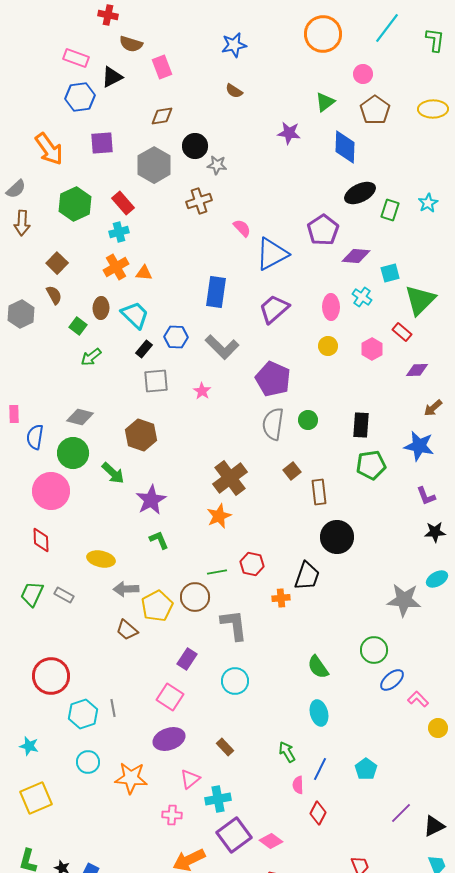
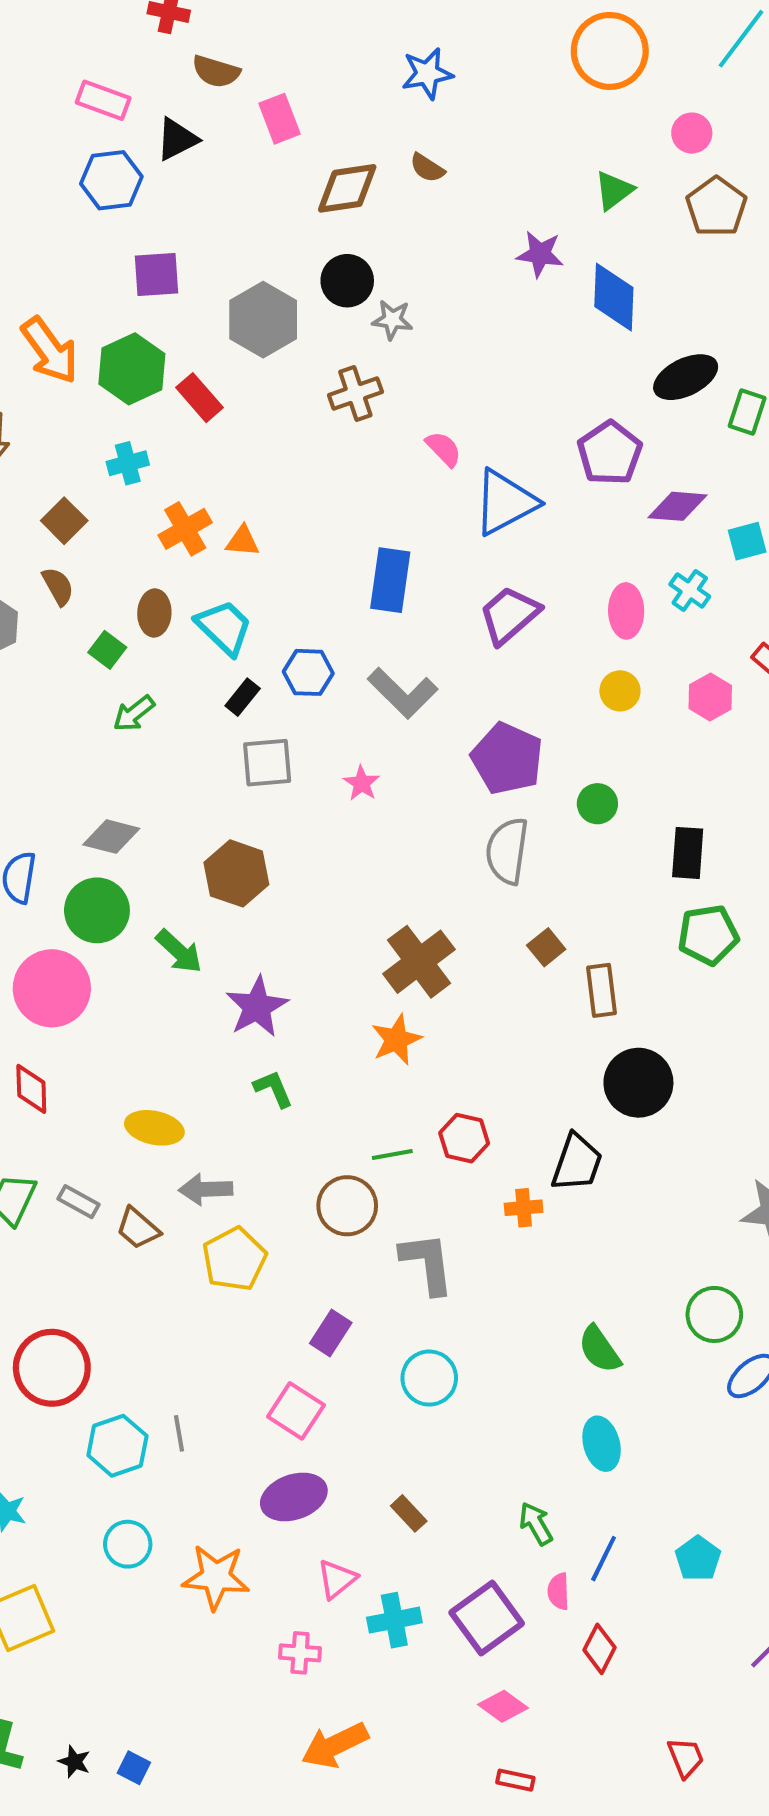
brown diamond: (162, 116) -> (347, 188), moved, size x1.4
blue diamond: (345, 147) -> (614, 297), moved
orange arrow: (49, 149) -> (50, 350), moved
green hexagon: (75, 204) -> (132, 369), moved
cyan cross: (119, 232) -> (128, 463), moved
green circle: (308, 420) -> (597, 804), moved
yellow pentagon: (157, 606) -> (234, 1259), moved
brown trapezoid: (127, 630) -> (138, 1228), moved
purple square: (234, 835) -> (487, 1618), moved

